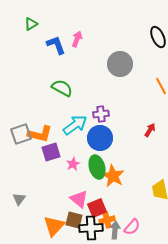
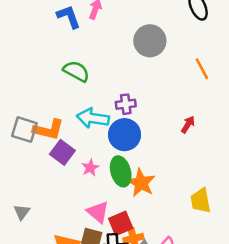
cyan arrow: (75, 125) -> (93, 118), turned -135
gray square: (21, 134) -> (24, 130), turned 35
purple square: (51, 152) -> (62, 152), turned -36

